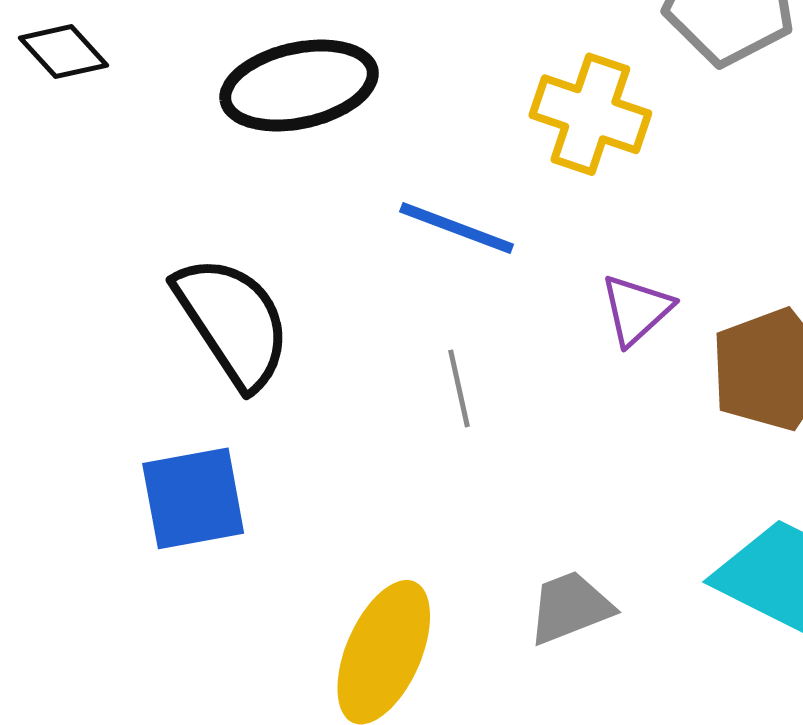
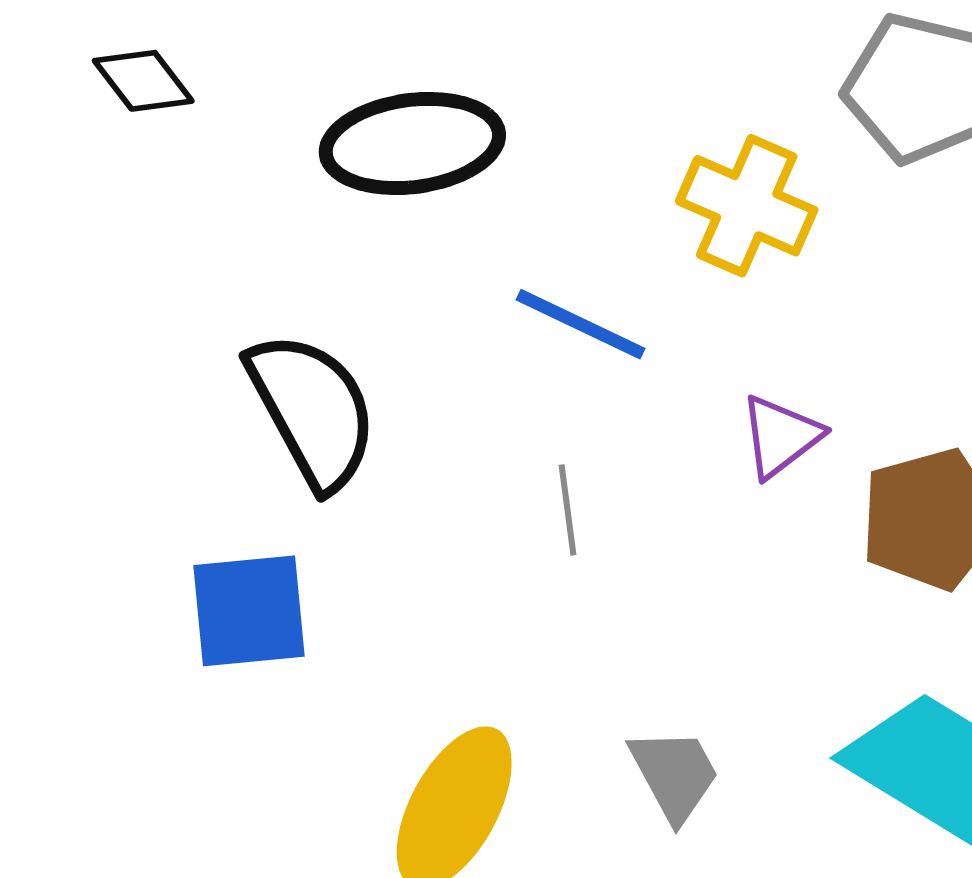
gray trapezoid: (570, 607) -> (674, 774), turned 78

